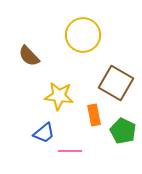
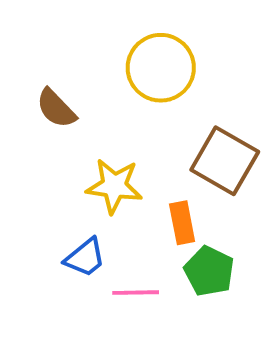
green pentagon: (123, 131) -> (209, 271), moved

